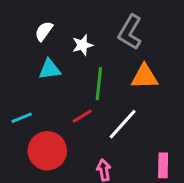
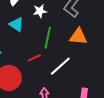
cyan triangle: (50, 69) -> (16, 24), turned 35

